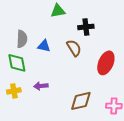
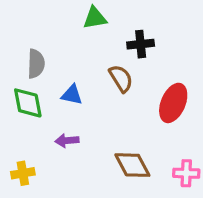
blue triangle: (44, 46) -> (72, 95), moved
yellow cross: (14, 91) -> (23, 173), moved
brown diamond: (81, 101) -> (132, 165), turned 75

